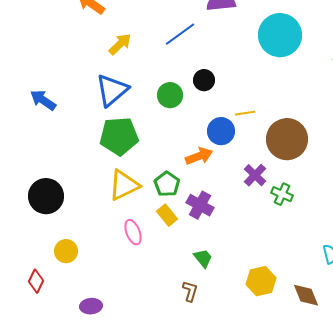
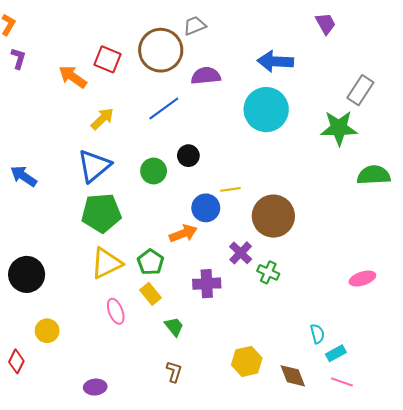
purple cross: (200, 205) -> (207, 284), moved, turned -32
green trapezoid: (203, 258) -> (174, 327), moved
purple ellipse: (91, 306) -> (95, 387), moved

